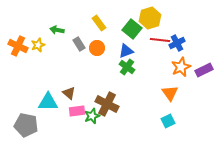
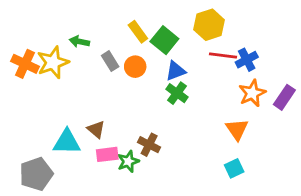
green square: (132, 29) -> (164, 40), moved
yellow star: (38, 45) -> (53, 62), size x1.6
purple rectangle: (204, 70) -> (284, 97), turned -30
brown cross: (107, 104) -> (149, 145), size x0.7
gray pentagon: (26, 125) -> (36, 174), turned -30

